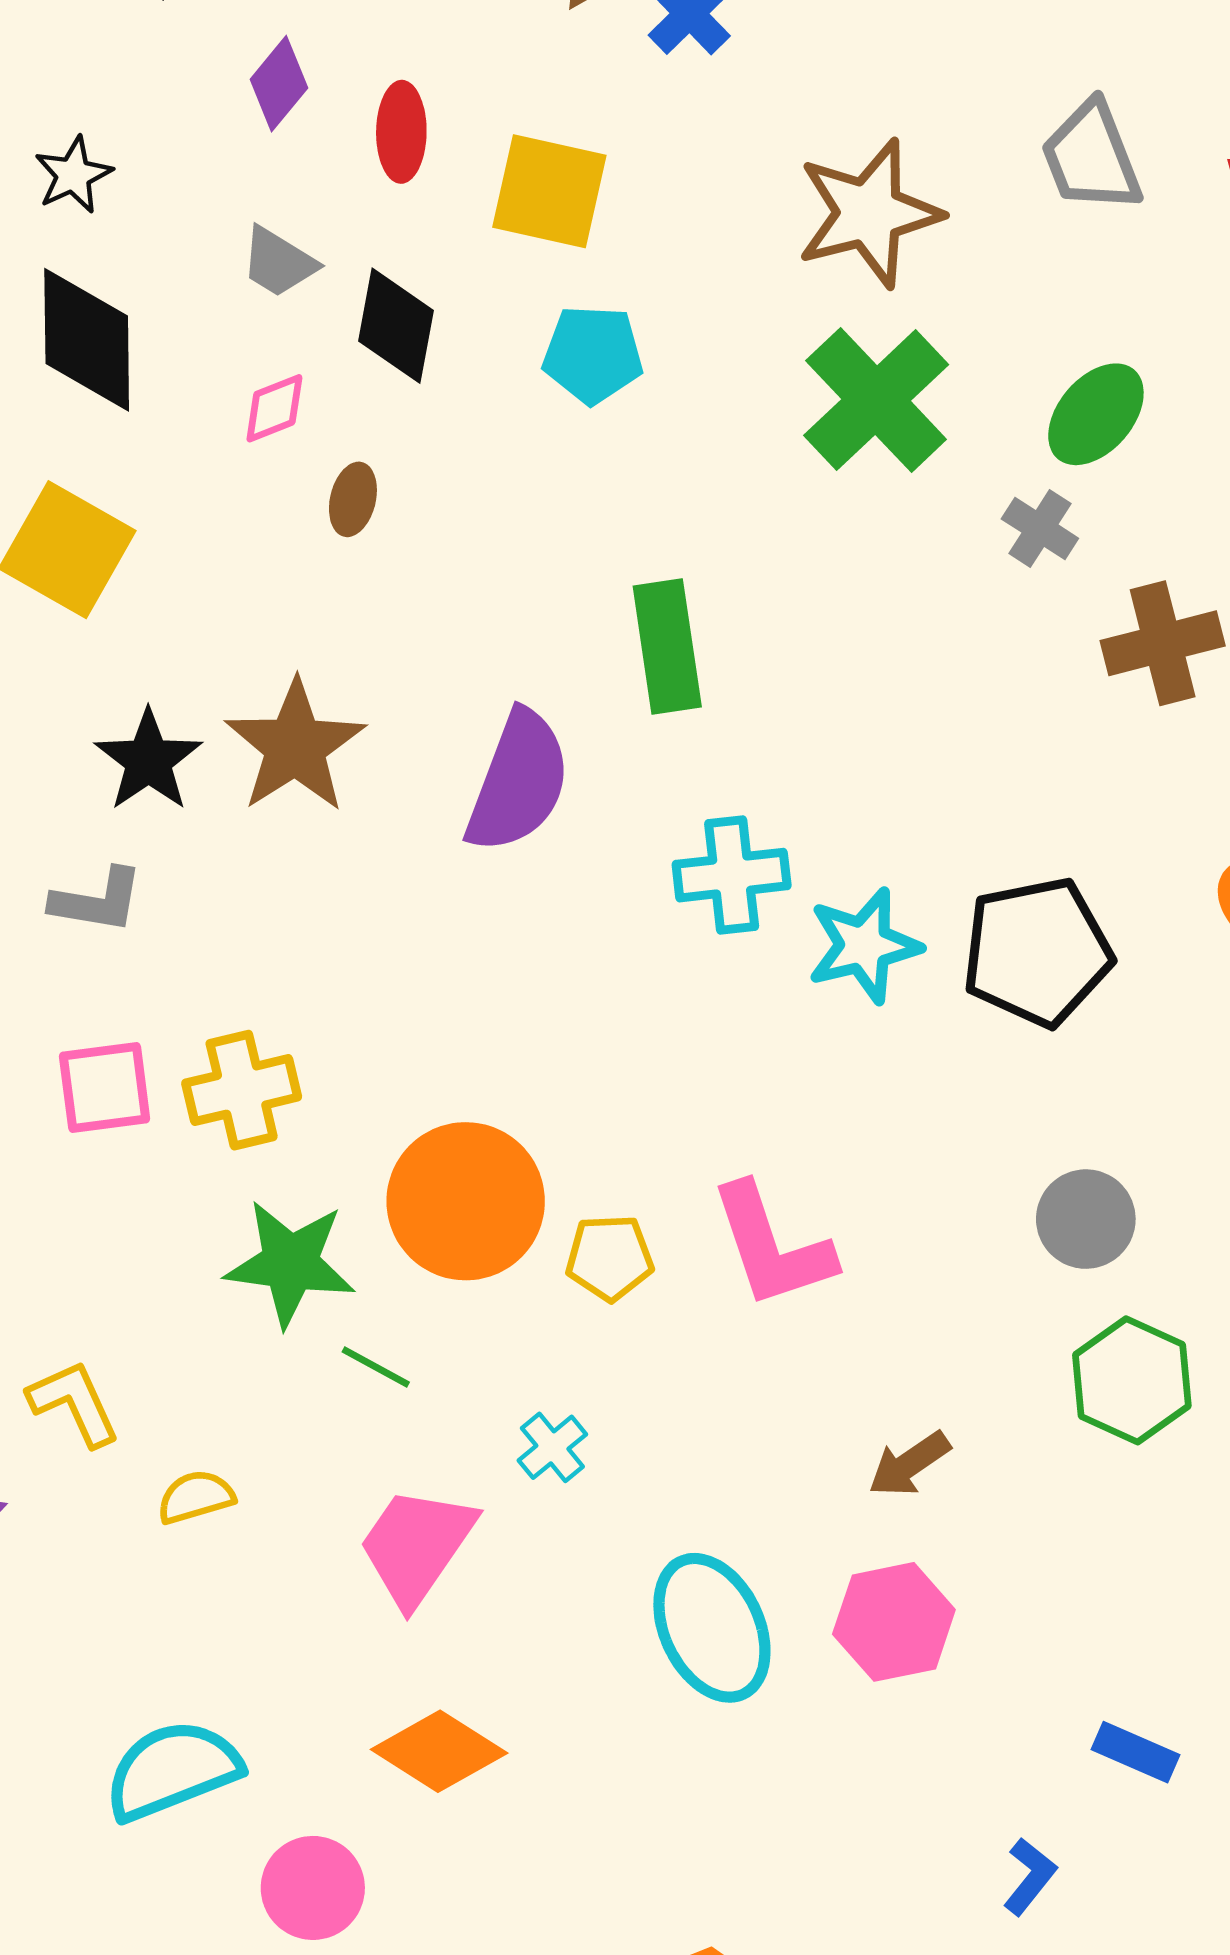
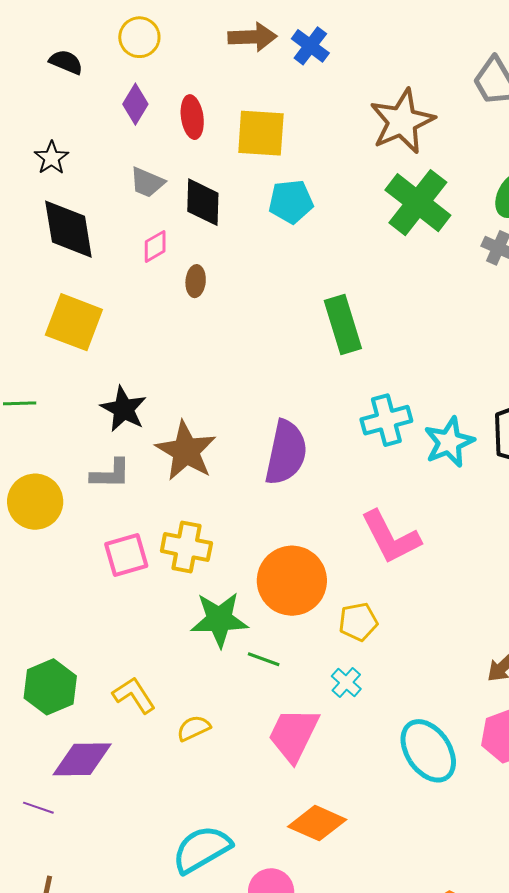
brown star: (295, 746) -> (186, 451), moved
purple semicircle: (518, 782) -> (286, 453), moved
yellow cross: (242, 1090) -> (186, 547), turned 33
pink L-shape: (772, 1246) -> (391, 537), moved
yellow pentagon: (610, 1258) -> (358, 622), moved

